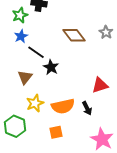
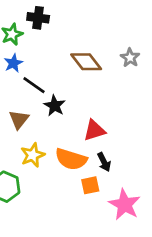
red triangle: (100, 85) -> (94, 130), moved
orange semicircle: (63, 106) -> (71, 159), turned 30
orange square: (56, 132) -> (90, 185), moved

